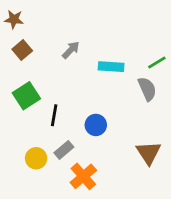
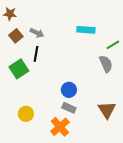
gray arrow: (71, 50) -> (37, 33), moved, turned 72
cyan rectangle: (111, 67) -> (86, 30), moved
black line: (54, 115) -> (36, 54), moved
gray rectangle: (64, 150) -> (69, 108), moved, turned 64

